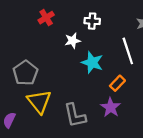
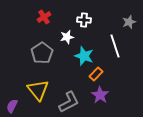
gray pentagon: (25, 73) -> (42, 53), moved
orange rectangle: (117, 83) -> (96, 74), moved
gray L-shape: (75, 115) -> (69, 102), turned -105

